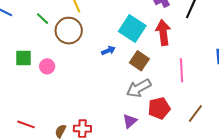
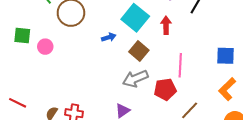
red arrow: (163, 33) -> (166, 25), size x0.7
red pentagon: (159, 108) -> (165, 89), moved

